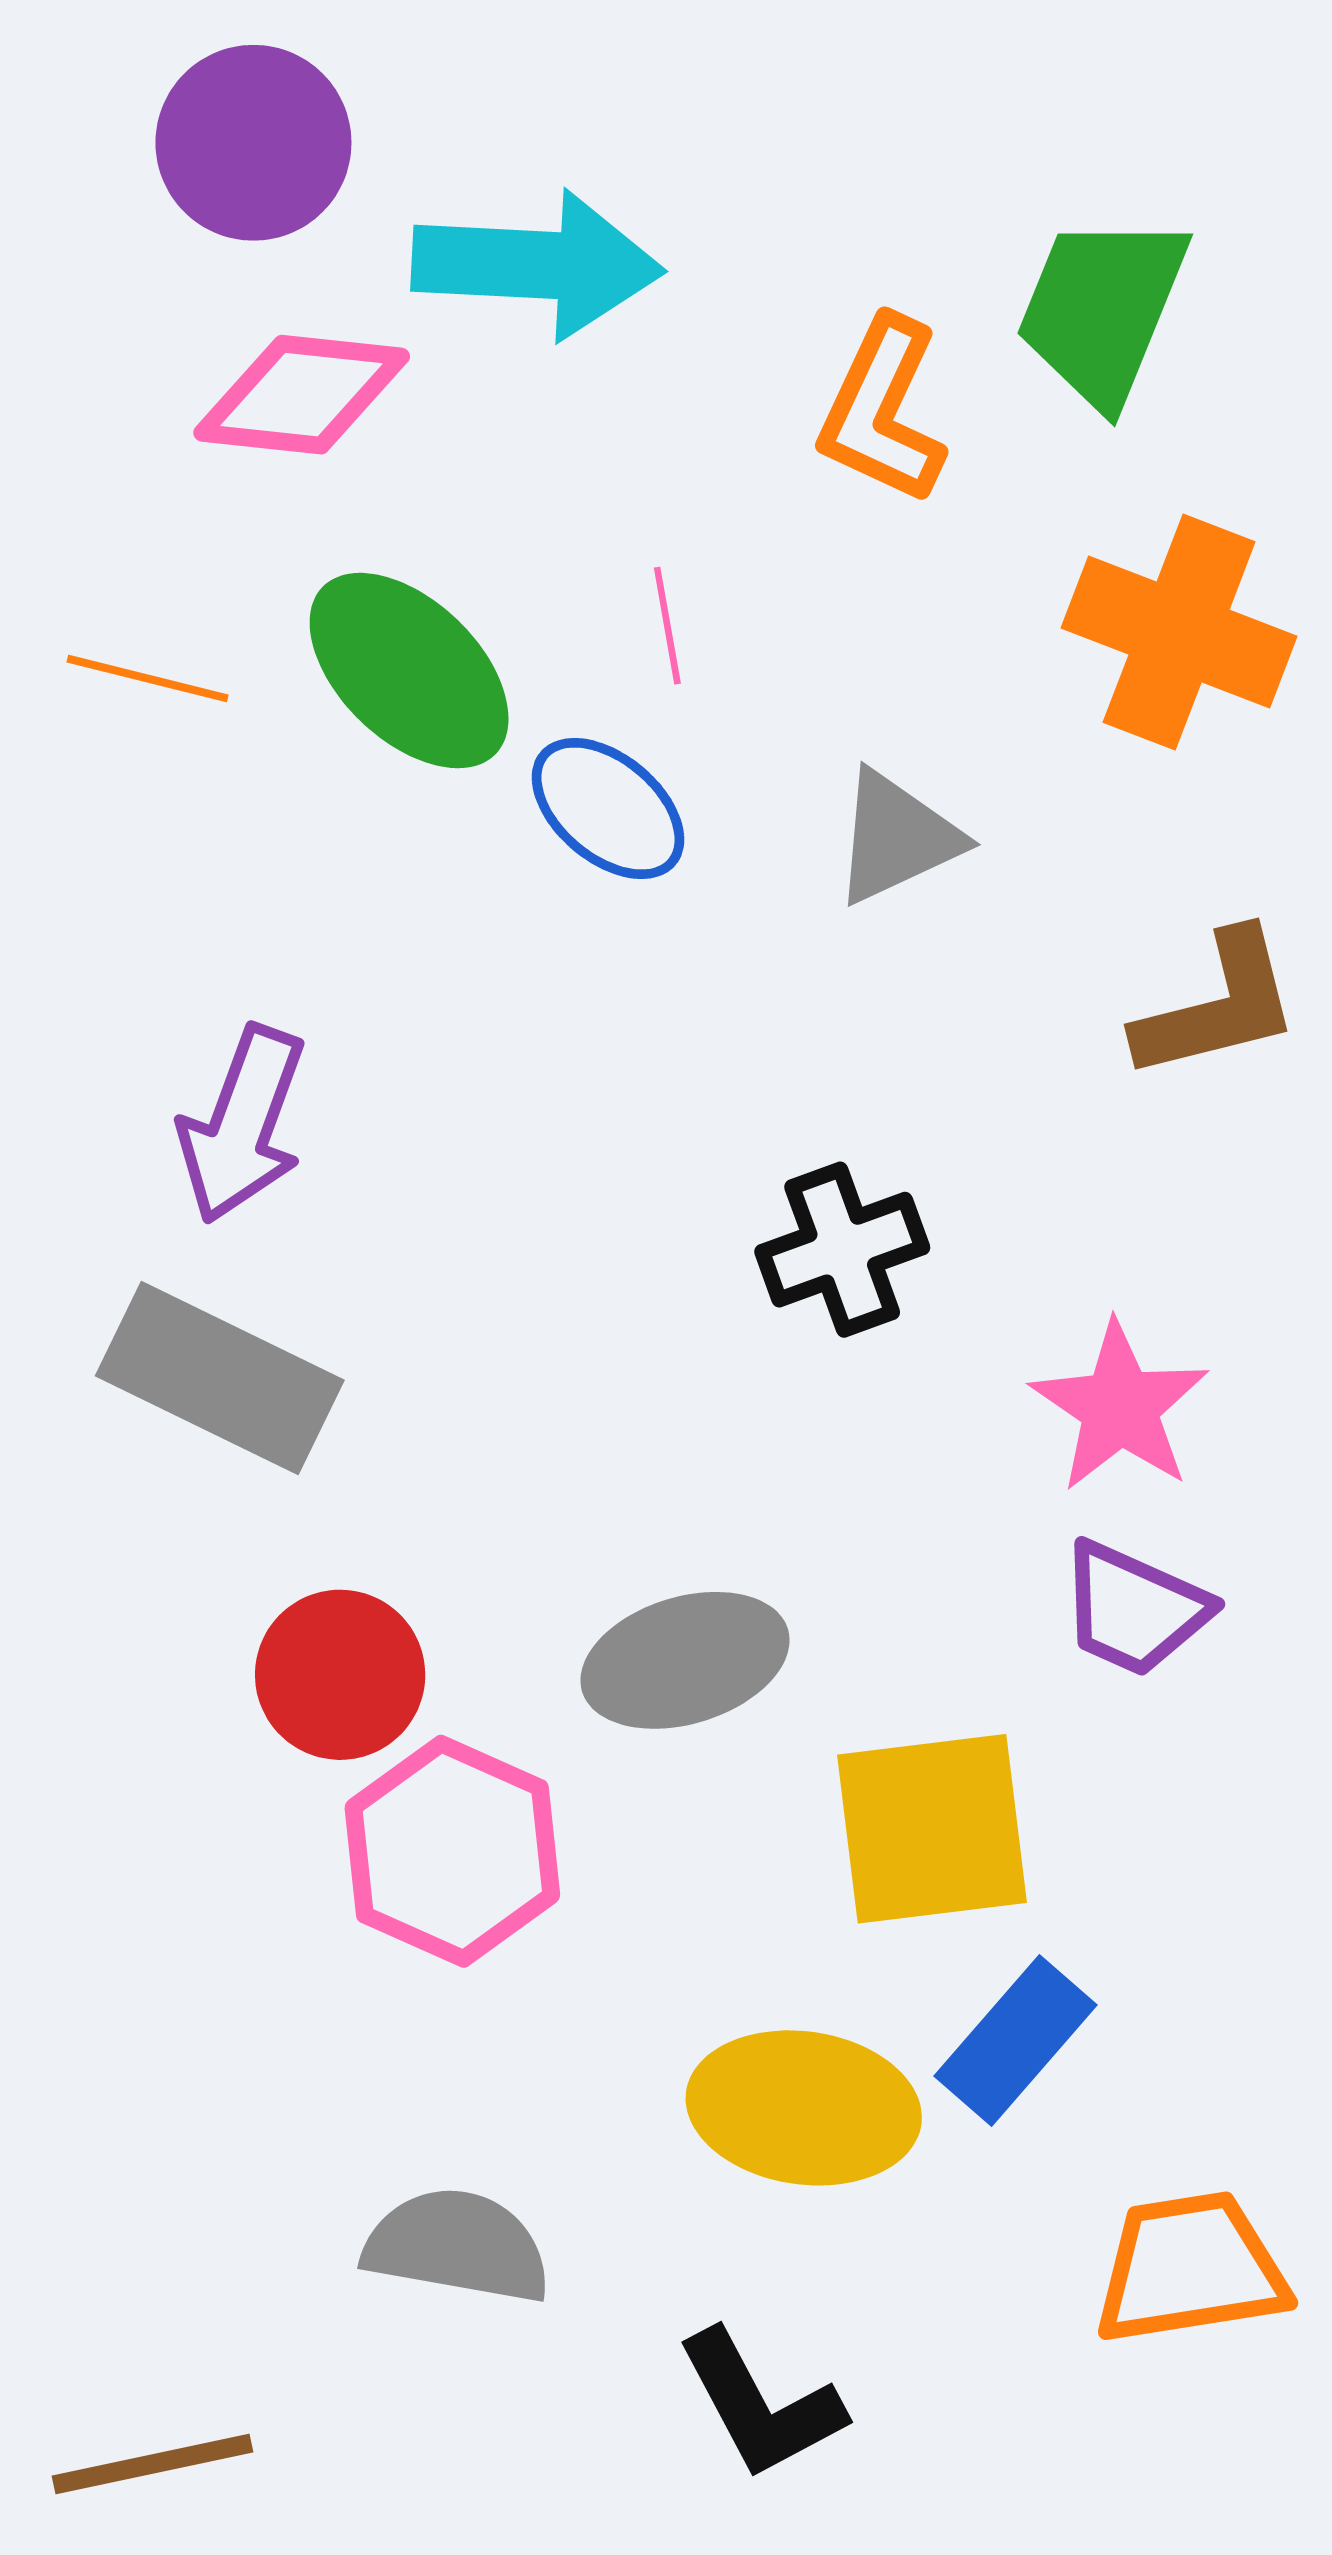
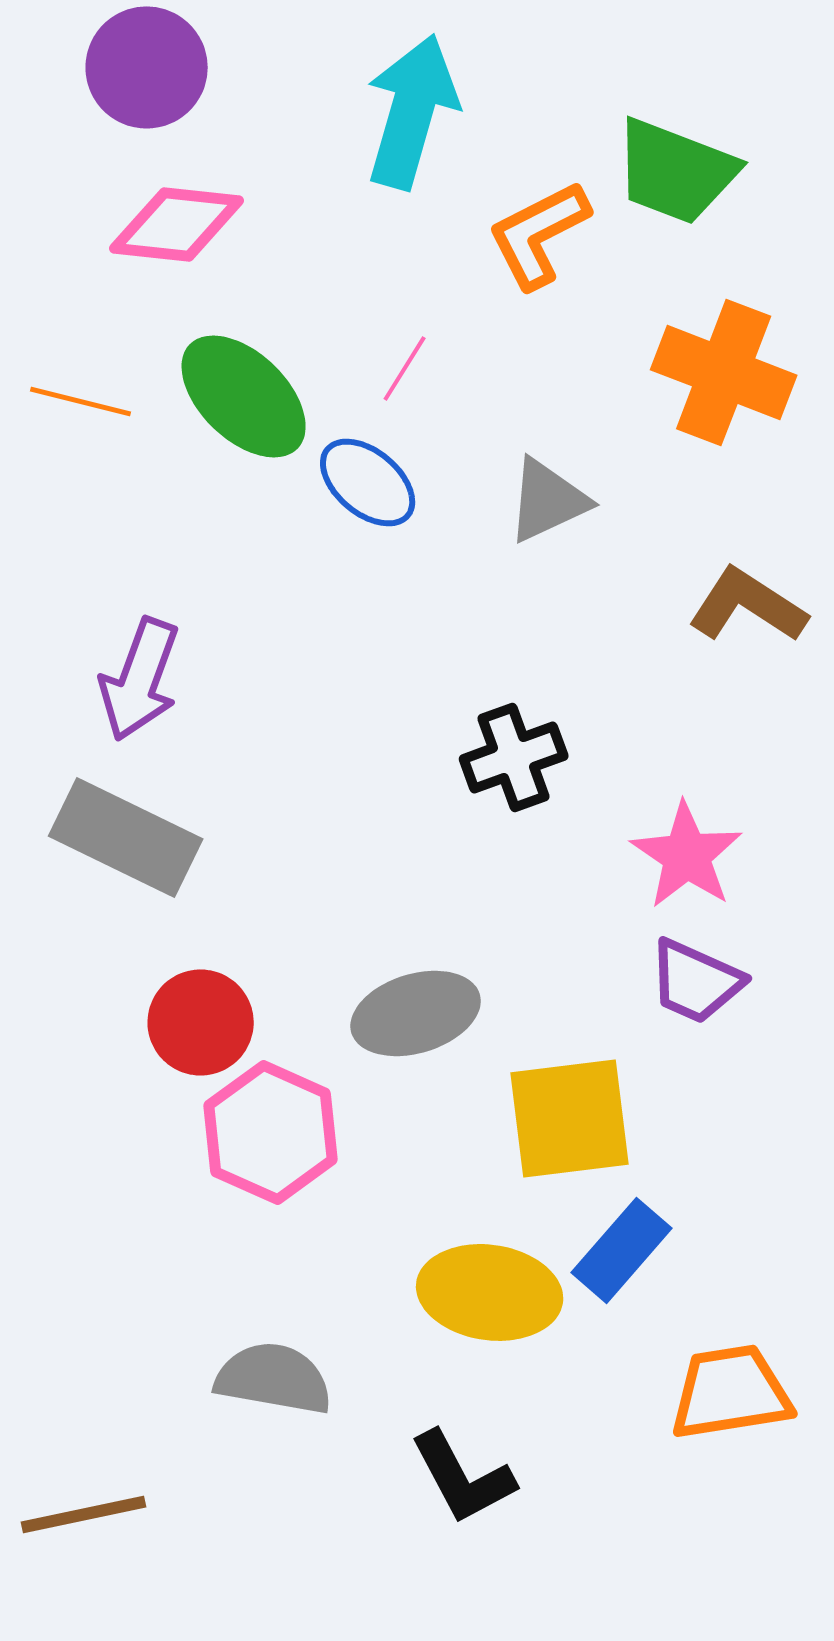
cyan arrow: (537, 265) -> (412, 111), moved, turned -77
green trapezoid: (1102, 310) -> (676, 171), turned -91
orange L-shape: (882, 411) -> (539, 234), turned 38
pink line: (667, 626) -> (405, 368), turned 42
brown L-shape: (1218, 1006) -> (748, 605), turned -133

